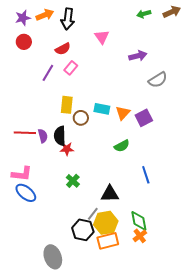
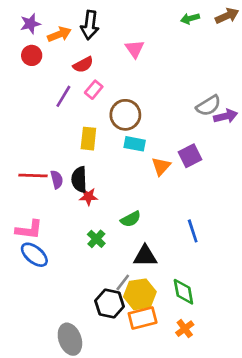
orange arrow: (45, 15) -> (59, 34), moved
purple arrow: (138, 56) -> (226, 116), moved
orange triangle: (123, 113) -> (161, 166), moved
brown circle: (81, 118) -> (125, 115), moved, size x1.5
green semicircle: (122, 146) -> (131, 219), moved
orange cross: (140, 236) -> (185, 329), moved

